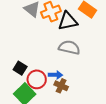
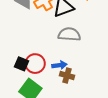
red circle: (37, 79) -> (35, 64), moved

